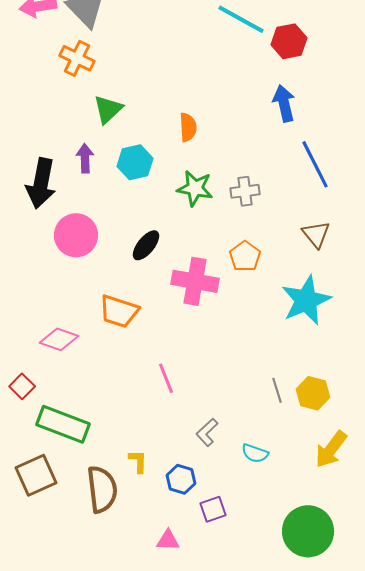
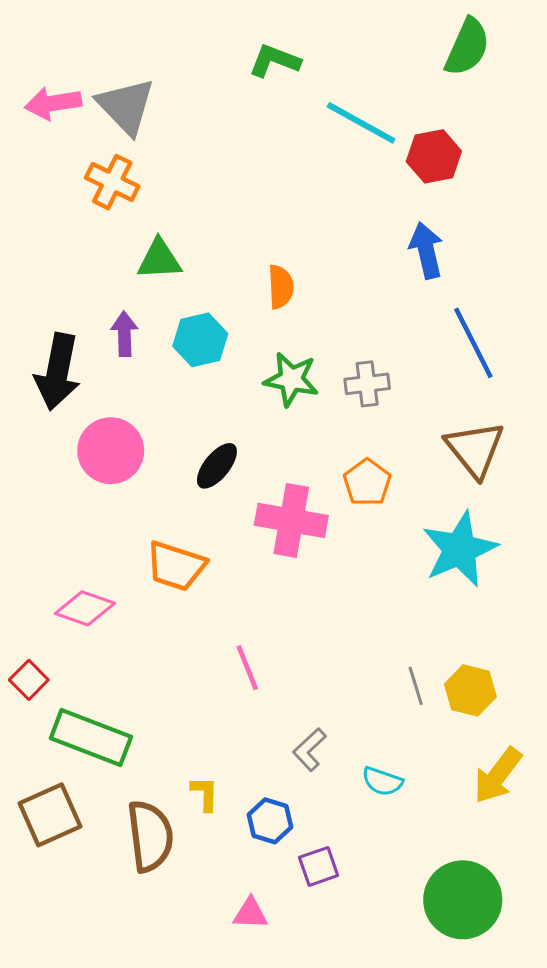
green triangle: (108, 109) -> (159, 259), turned 40
brown triangle: (316, 234) -> (475, 449), size x1.4

